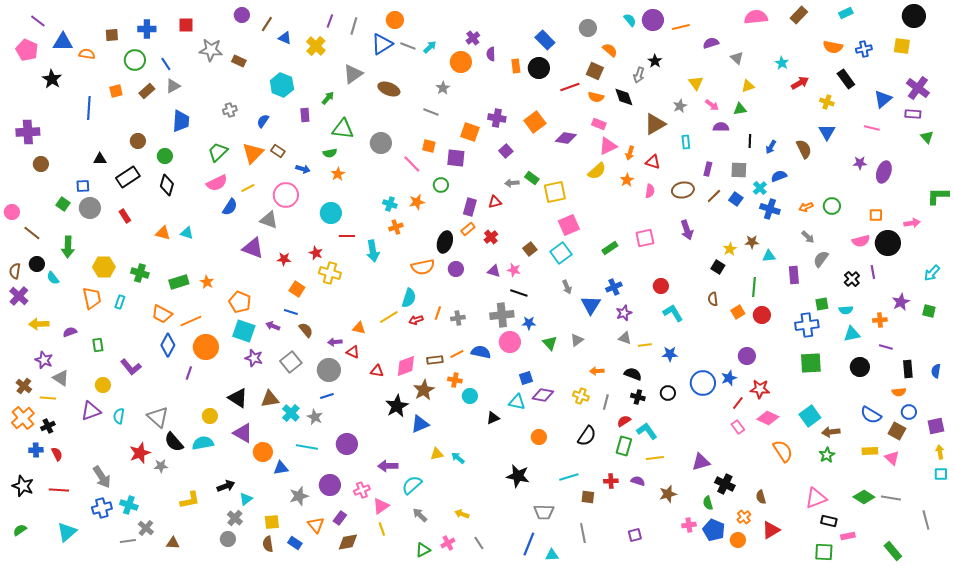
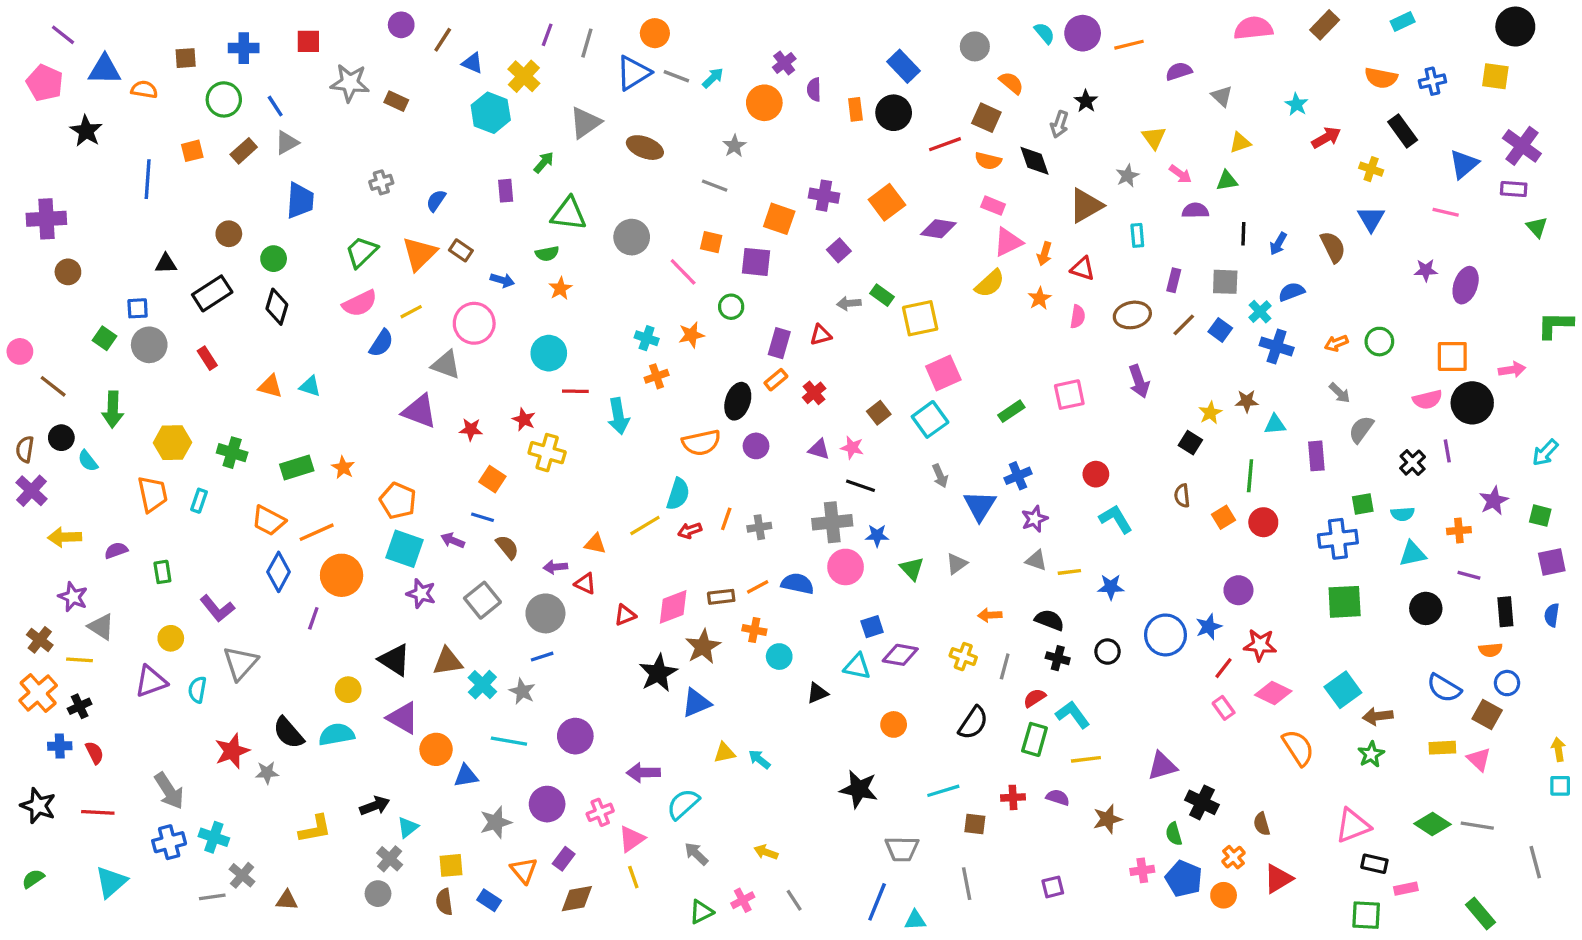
cyan hexagon: (282, 85) -> (491, 113), moved
orange square: (876, 215) -> (1452, 356), size x1.5
red triangle: (377, 371) -> (625, 615), turned -32
gray triangle: (158, 417) -> (240, 663), moved, turned 30
purple square: (936, 426) -> (1552, 562), moved

